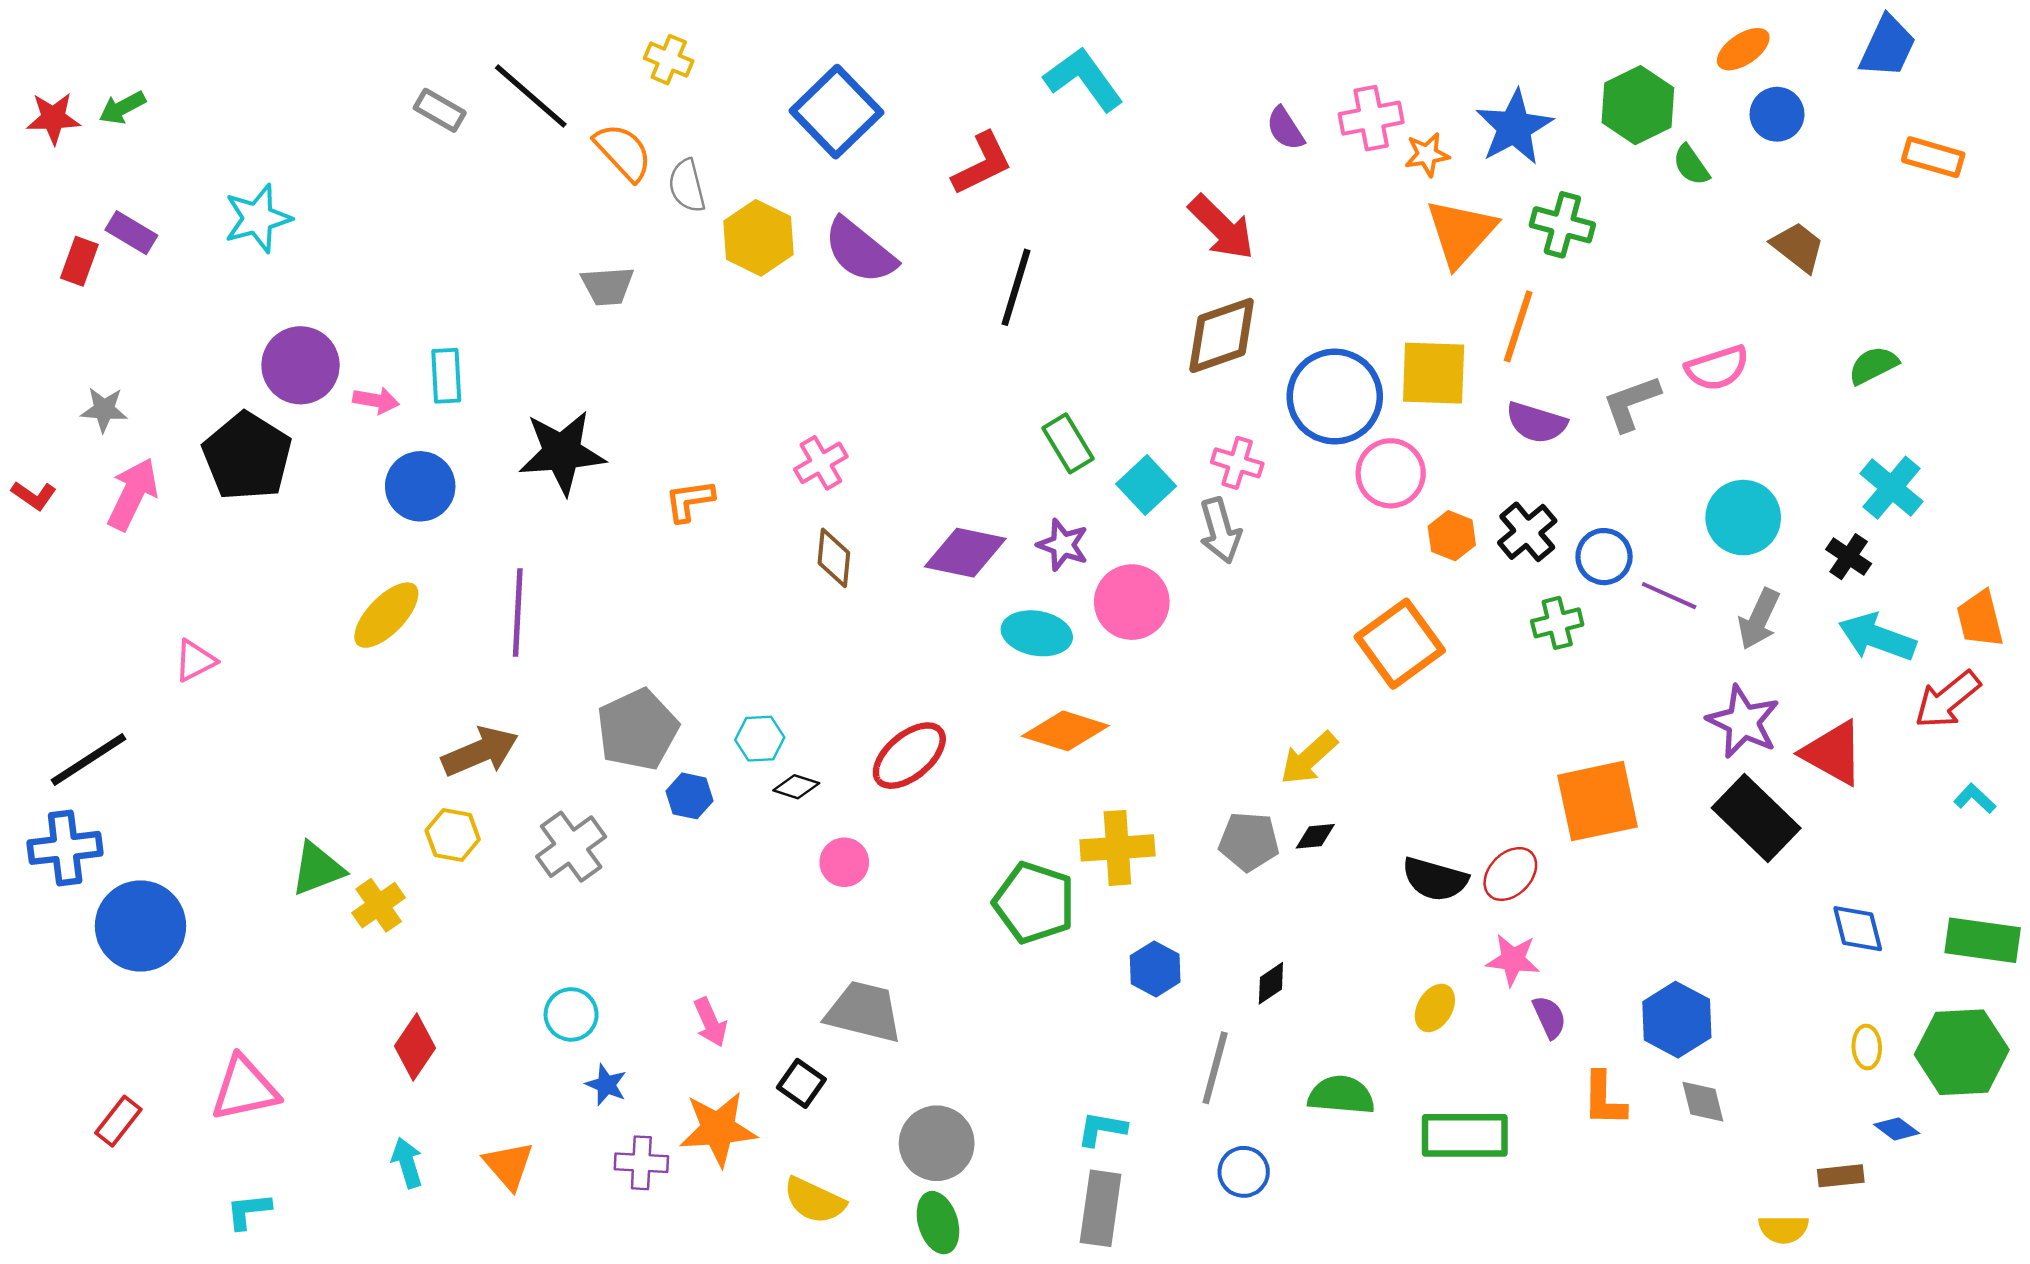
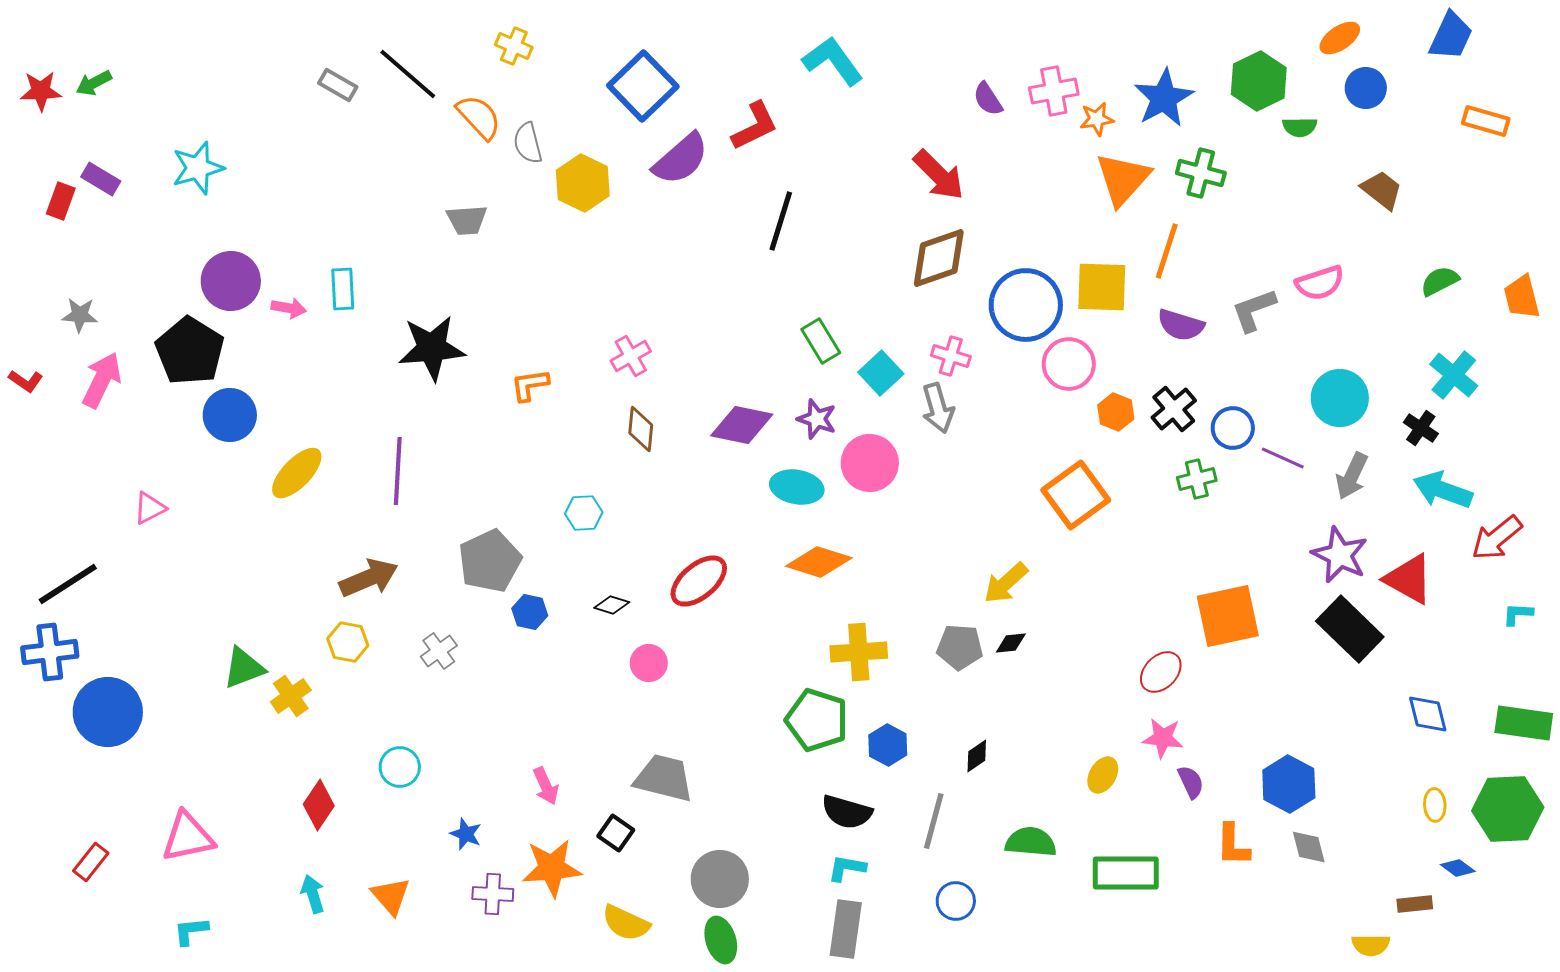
green semicircle: (1691, 165) -> (1300, 127), turned -56
purple semicircle: (860, 251) -> (681, 159), moved, turned -80
blue circle: (420, 486) -> (230, 415), moved
orange trapezoid: (1980, 619) -> (1522, 297), moved
cyan hexagon: (760, 739) -> (584, 513), moved
cyan L-shape: (1975, 799) -> (1518, 614), turned -40
gray cross: (571, 847) -> (439, 651), size x0.7
black semicircle: (1435, 879) -> (847, 812), moved
green pentagon: (1034, 903) -> (817, 720), moved
cyan circle: (571, 1014) -> (400, 767), moved

